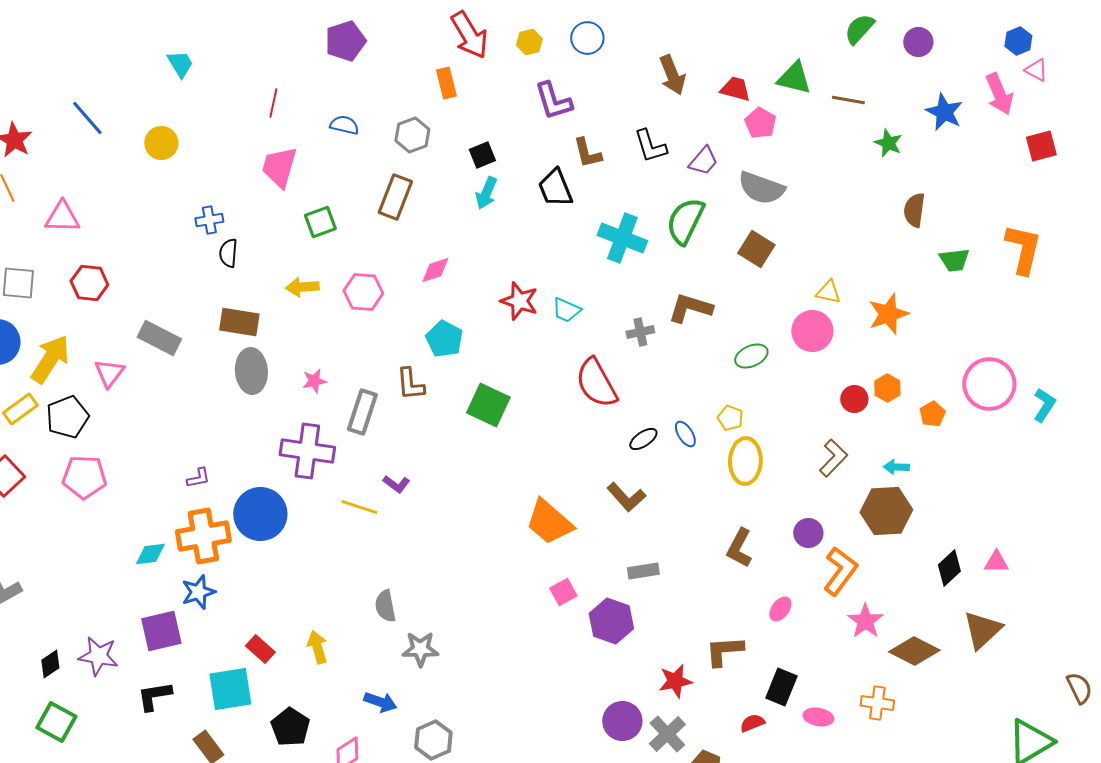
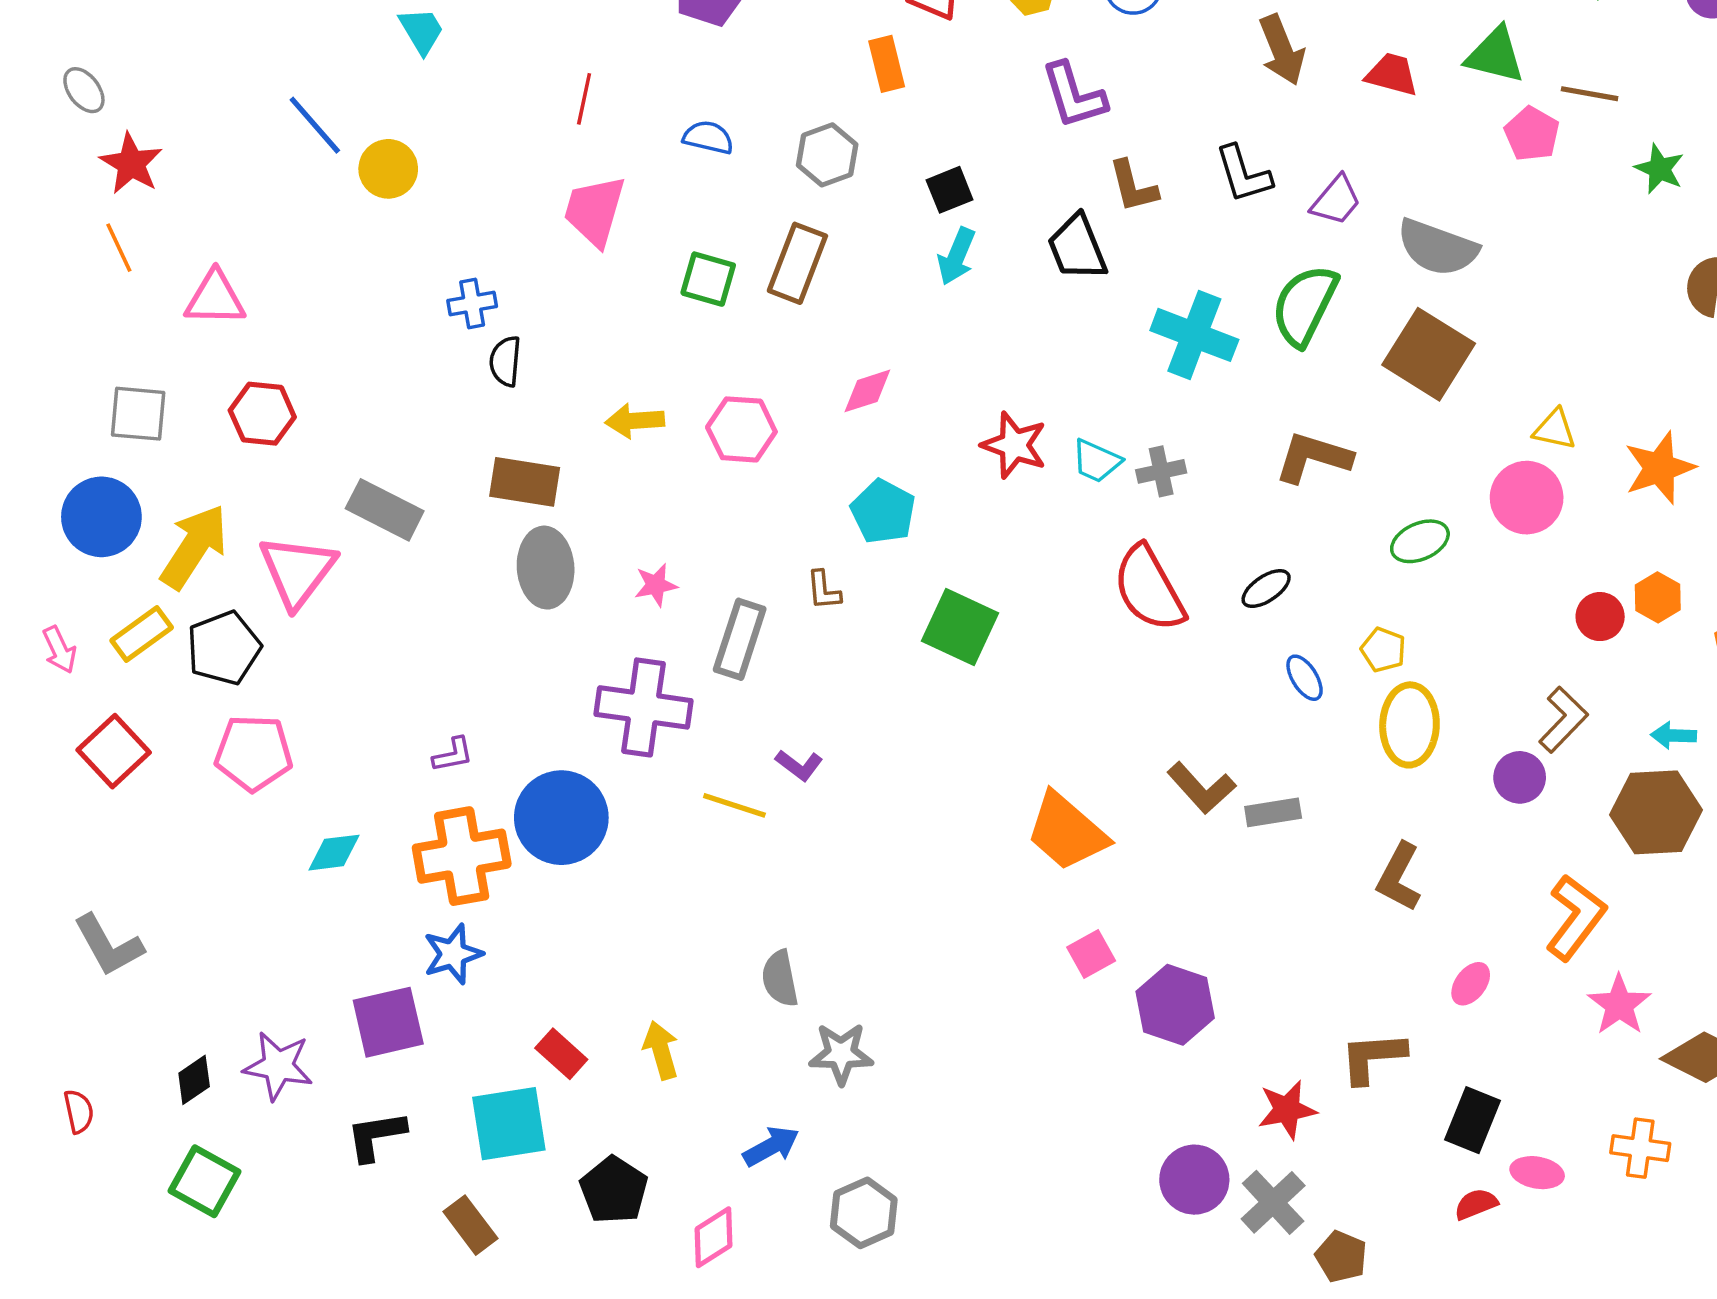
blue line: (87, 118) -> (315, 125), moved
pink pentagon: (760, 123) -> (1532, 134), moved
green square: (320, 222) -> (708, 279), moved, turned 36
brown square: (756, 249) -> (1429, 354), size x1.4
gray cross: (640, 332) -> (1161, 471), moved
pink triangle: (109, 373) -> (297, 571), size x1.5
brown L-shape: (410, 384) -> (824, 590), size x0.7
black ellipse: (643, 439) -> (1266, 589), moved
purple circle: (808, 533) -> (1520, 777), moved
cyan diamond: (150, 554) -> (334, 853), moved
gray rectangle: (643, 571) -> (1273, 812), moved
blue arrow: (380, 702) -> (771, 1146), turned -48
red semicircle: (752, 723) -> (1476, 1204), moved

